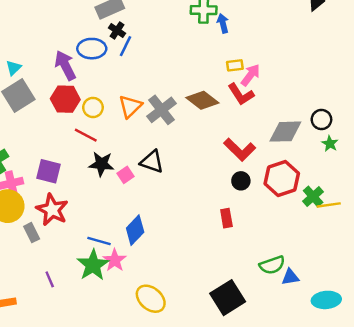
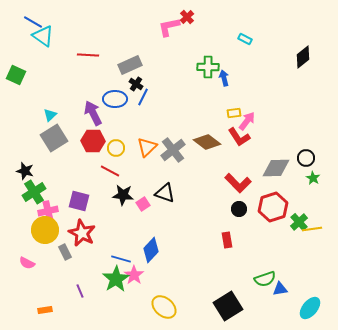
cyan ellipse: (326, 300) -> (310, 308), turned -45

